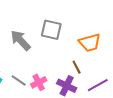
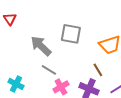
gray line: (19, 80) -> (49, 70), moved

